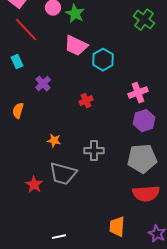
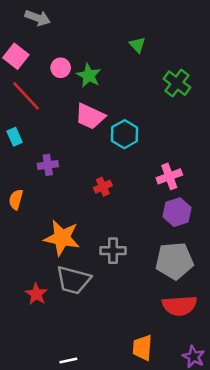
purple cross: (43, 84) -> (48, 165), turned 35
orange star: (54, 141) -> (62, 238), size x2.0

